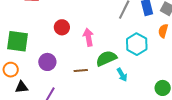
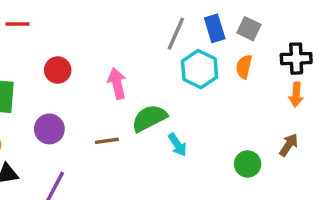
red circle: (62, 27) -> (58, 70), moved
cyan hexagon: (137, 44) -> (200, 69), moved

